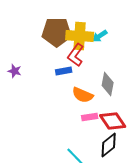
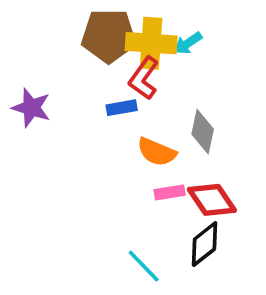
purple star: (15, 71) -> (31, 108), size x1.5

